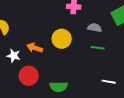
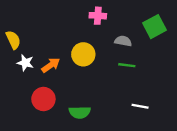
orange arrow: (35, 48) -> (51, 65), turned 126
white star: (14, 56) -> (25, 63), moved

